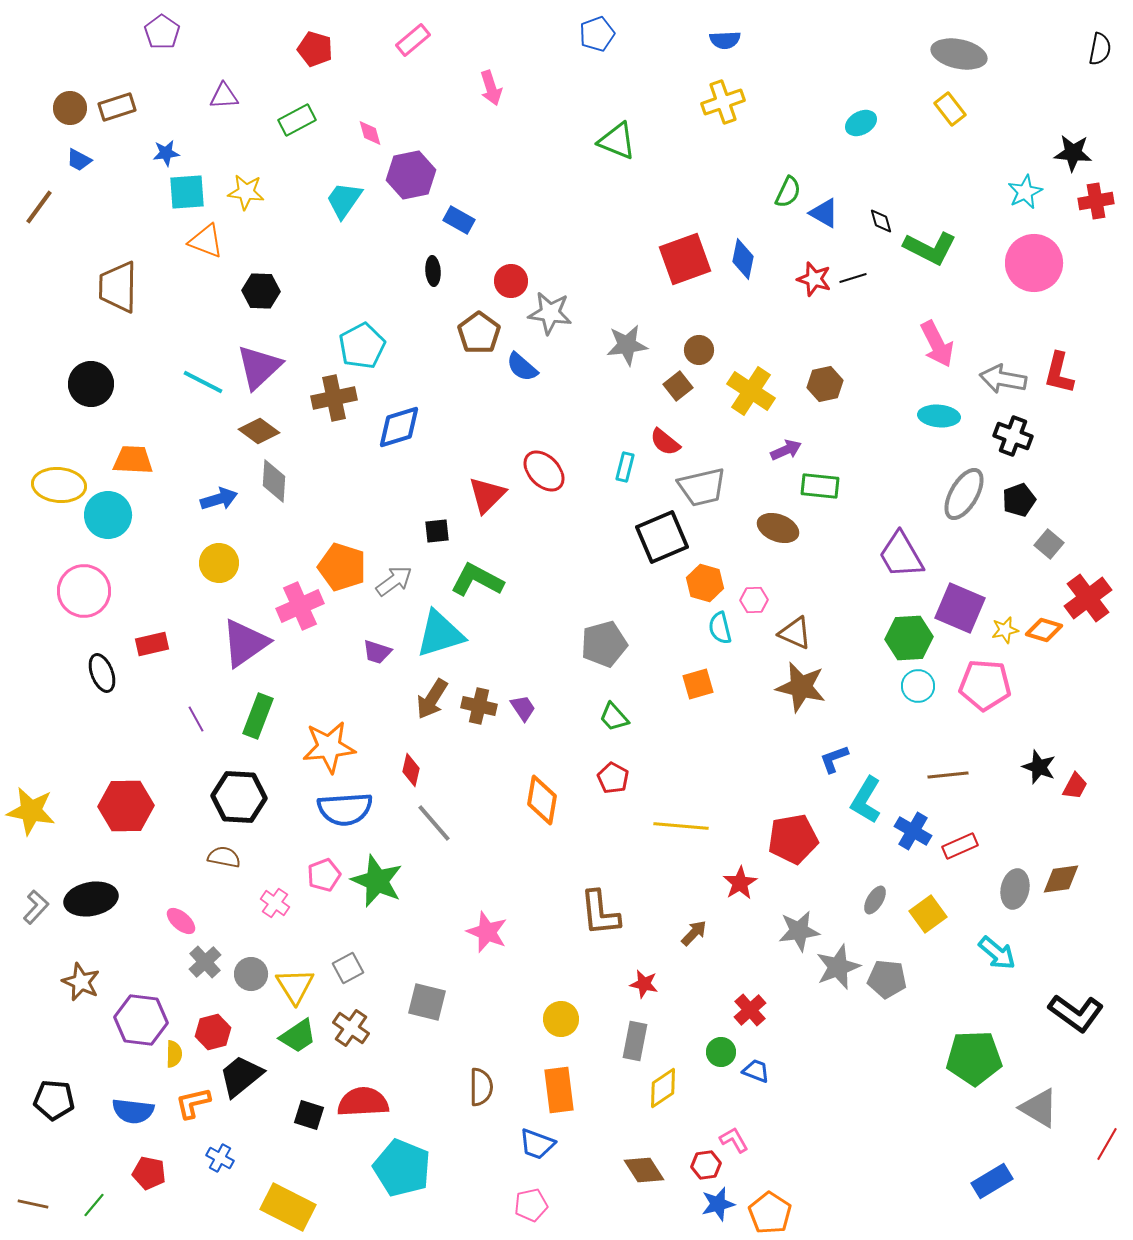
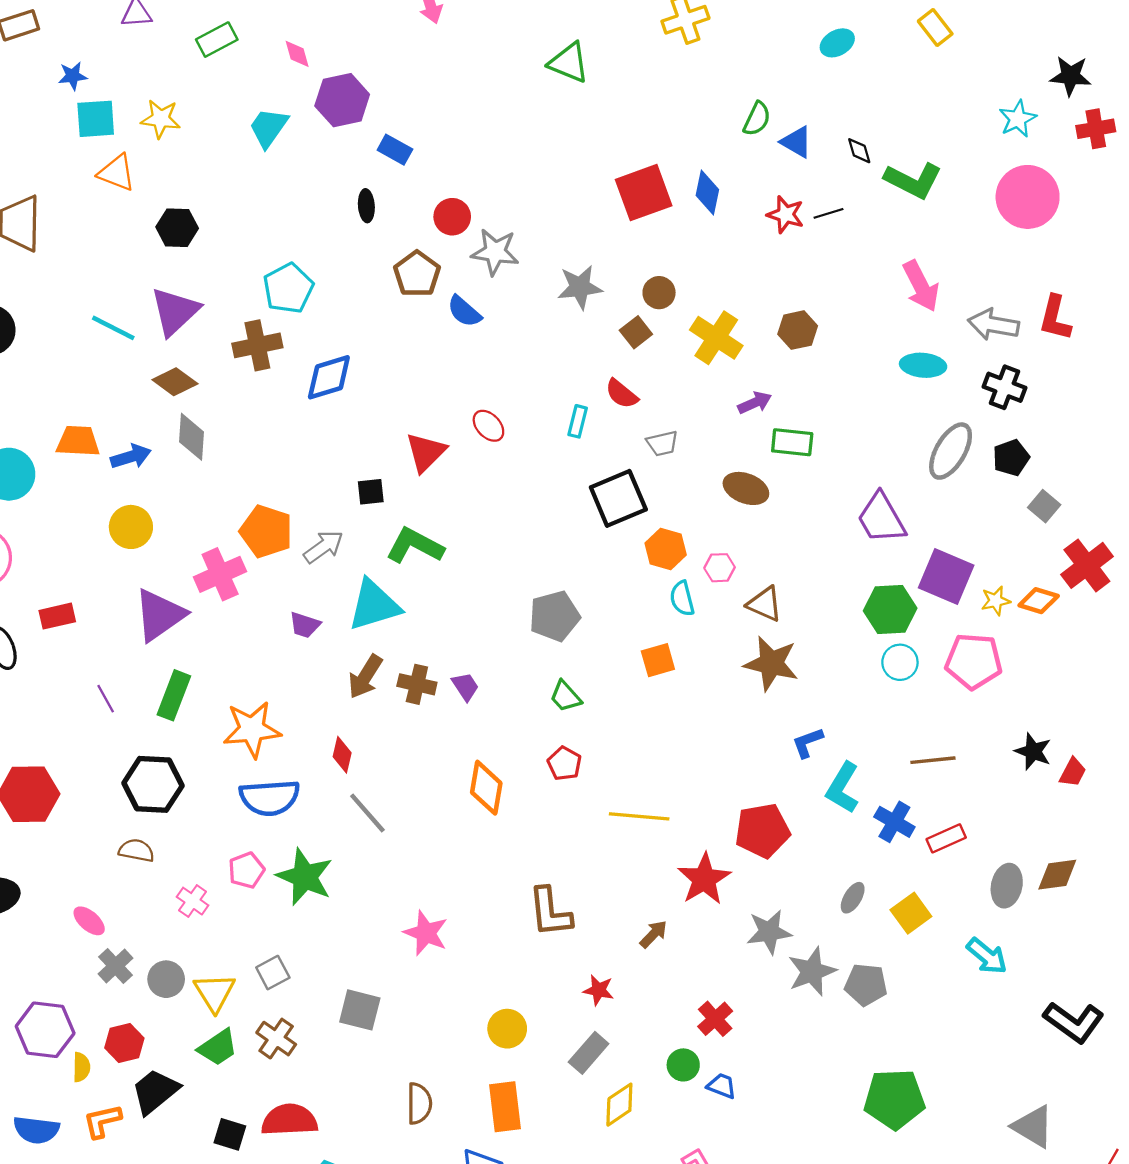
orange trapezoid: (133, 460) -> (78, 441), moved
red ellipse: (544, 471) -> (488, 426), size x0.7
gray trapezoid: (702, 487) -> (662, 443), size x0.6
red star: (740, 883) -> (704, 879), size x1.4
gray rectangle: (635, 1041) -> (589, 1053), turned 30
green pentagon: (974, 1058) -> (894, 1099), moved

